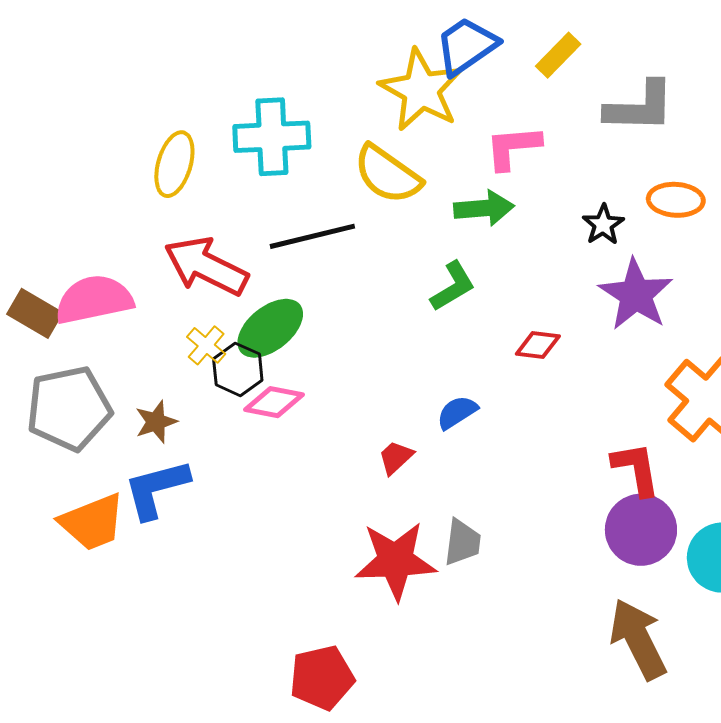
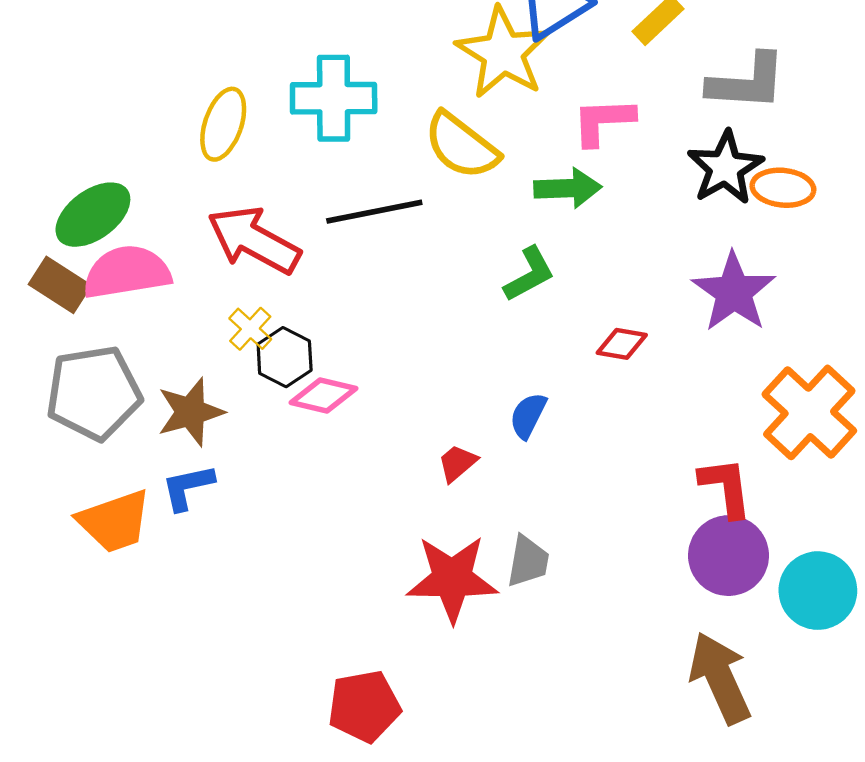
black star: (603, 225) -> (725, 168), moved, size x1.6
green ellipse: (270, 328) -> (93, 215), moved
blue semicircle: (457, 412) -> (528, 416), turned -33
brown star: (156, 422) -> (190, 412), size x1.4
blue L-shape: (156, 489) -> (188, 487), size x0.7

